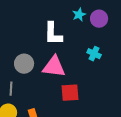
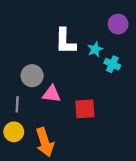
cyan star: (79, 15) -> (95, 49), moved
pink triangle: (54, 67) -> (52, 94), moved, size x0.7

